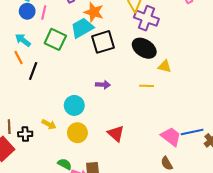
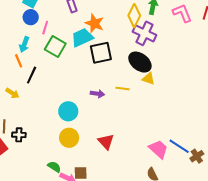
pink line: (44, 12) -> (45, 28), moved
cyan arrow: (23, 40) -> (24, 45), turned -112
yellow triangle: (165, 66) -> (148, 79), moved
yellow line: (147, 86) -> (123, 89), moved
yellow arrow: (49, 124) -> (12, 93), moved
blue line: (192, 132) -> (179, 146), turned 40

